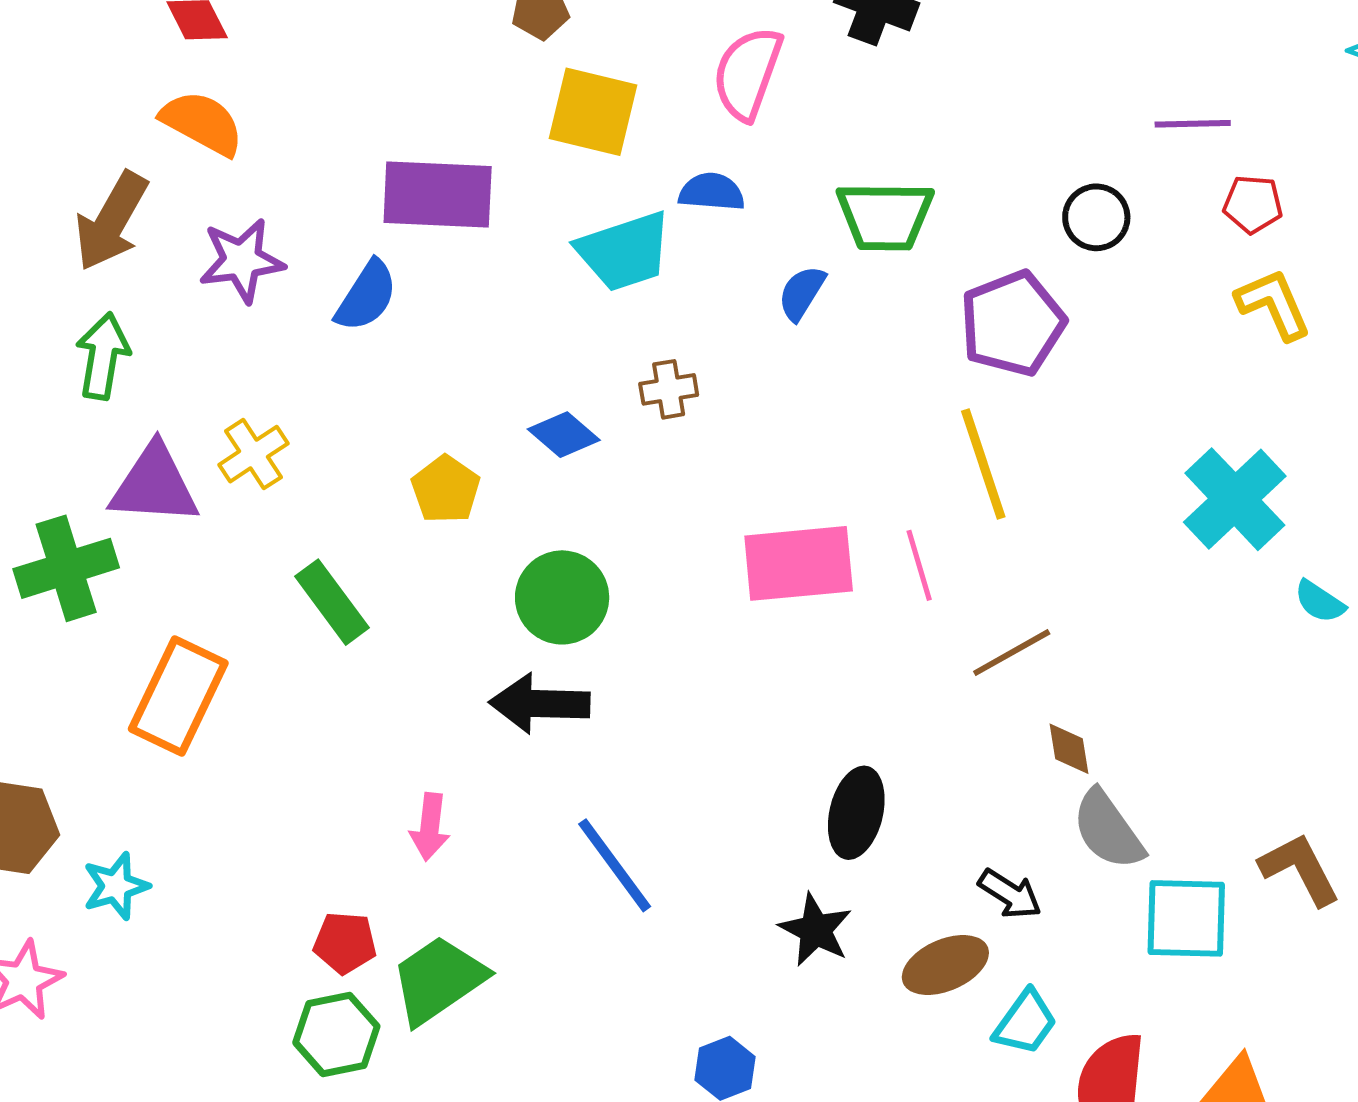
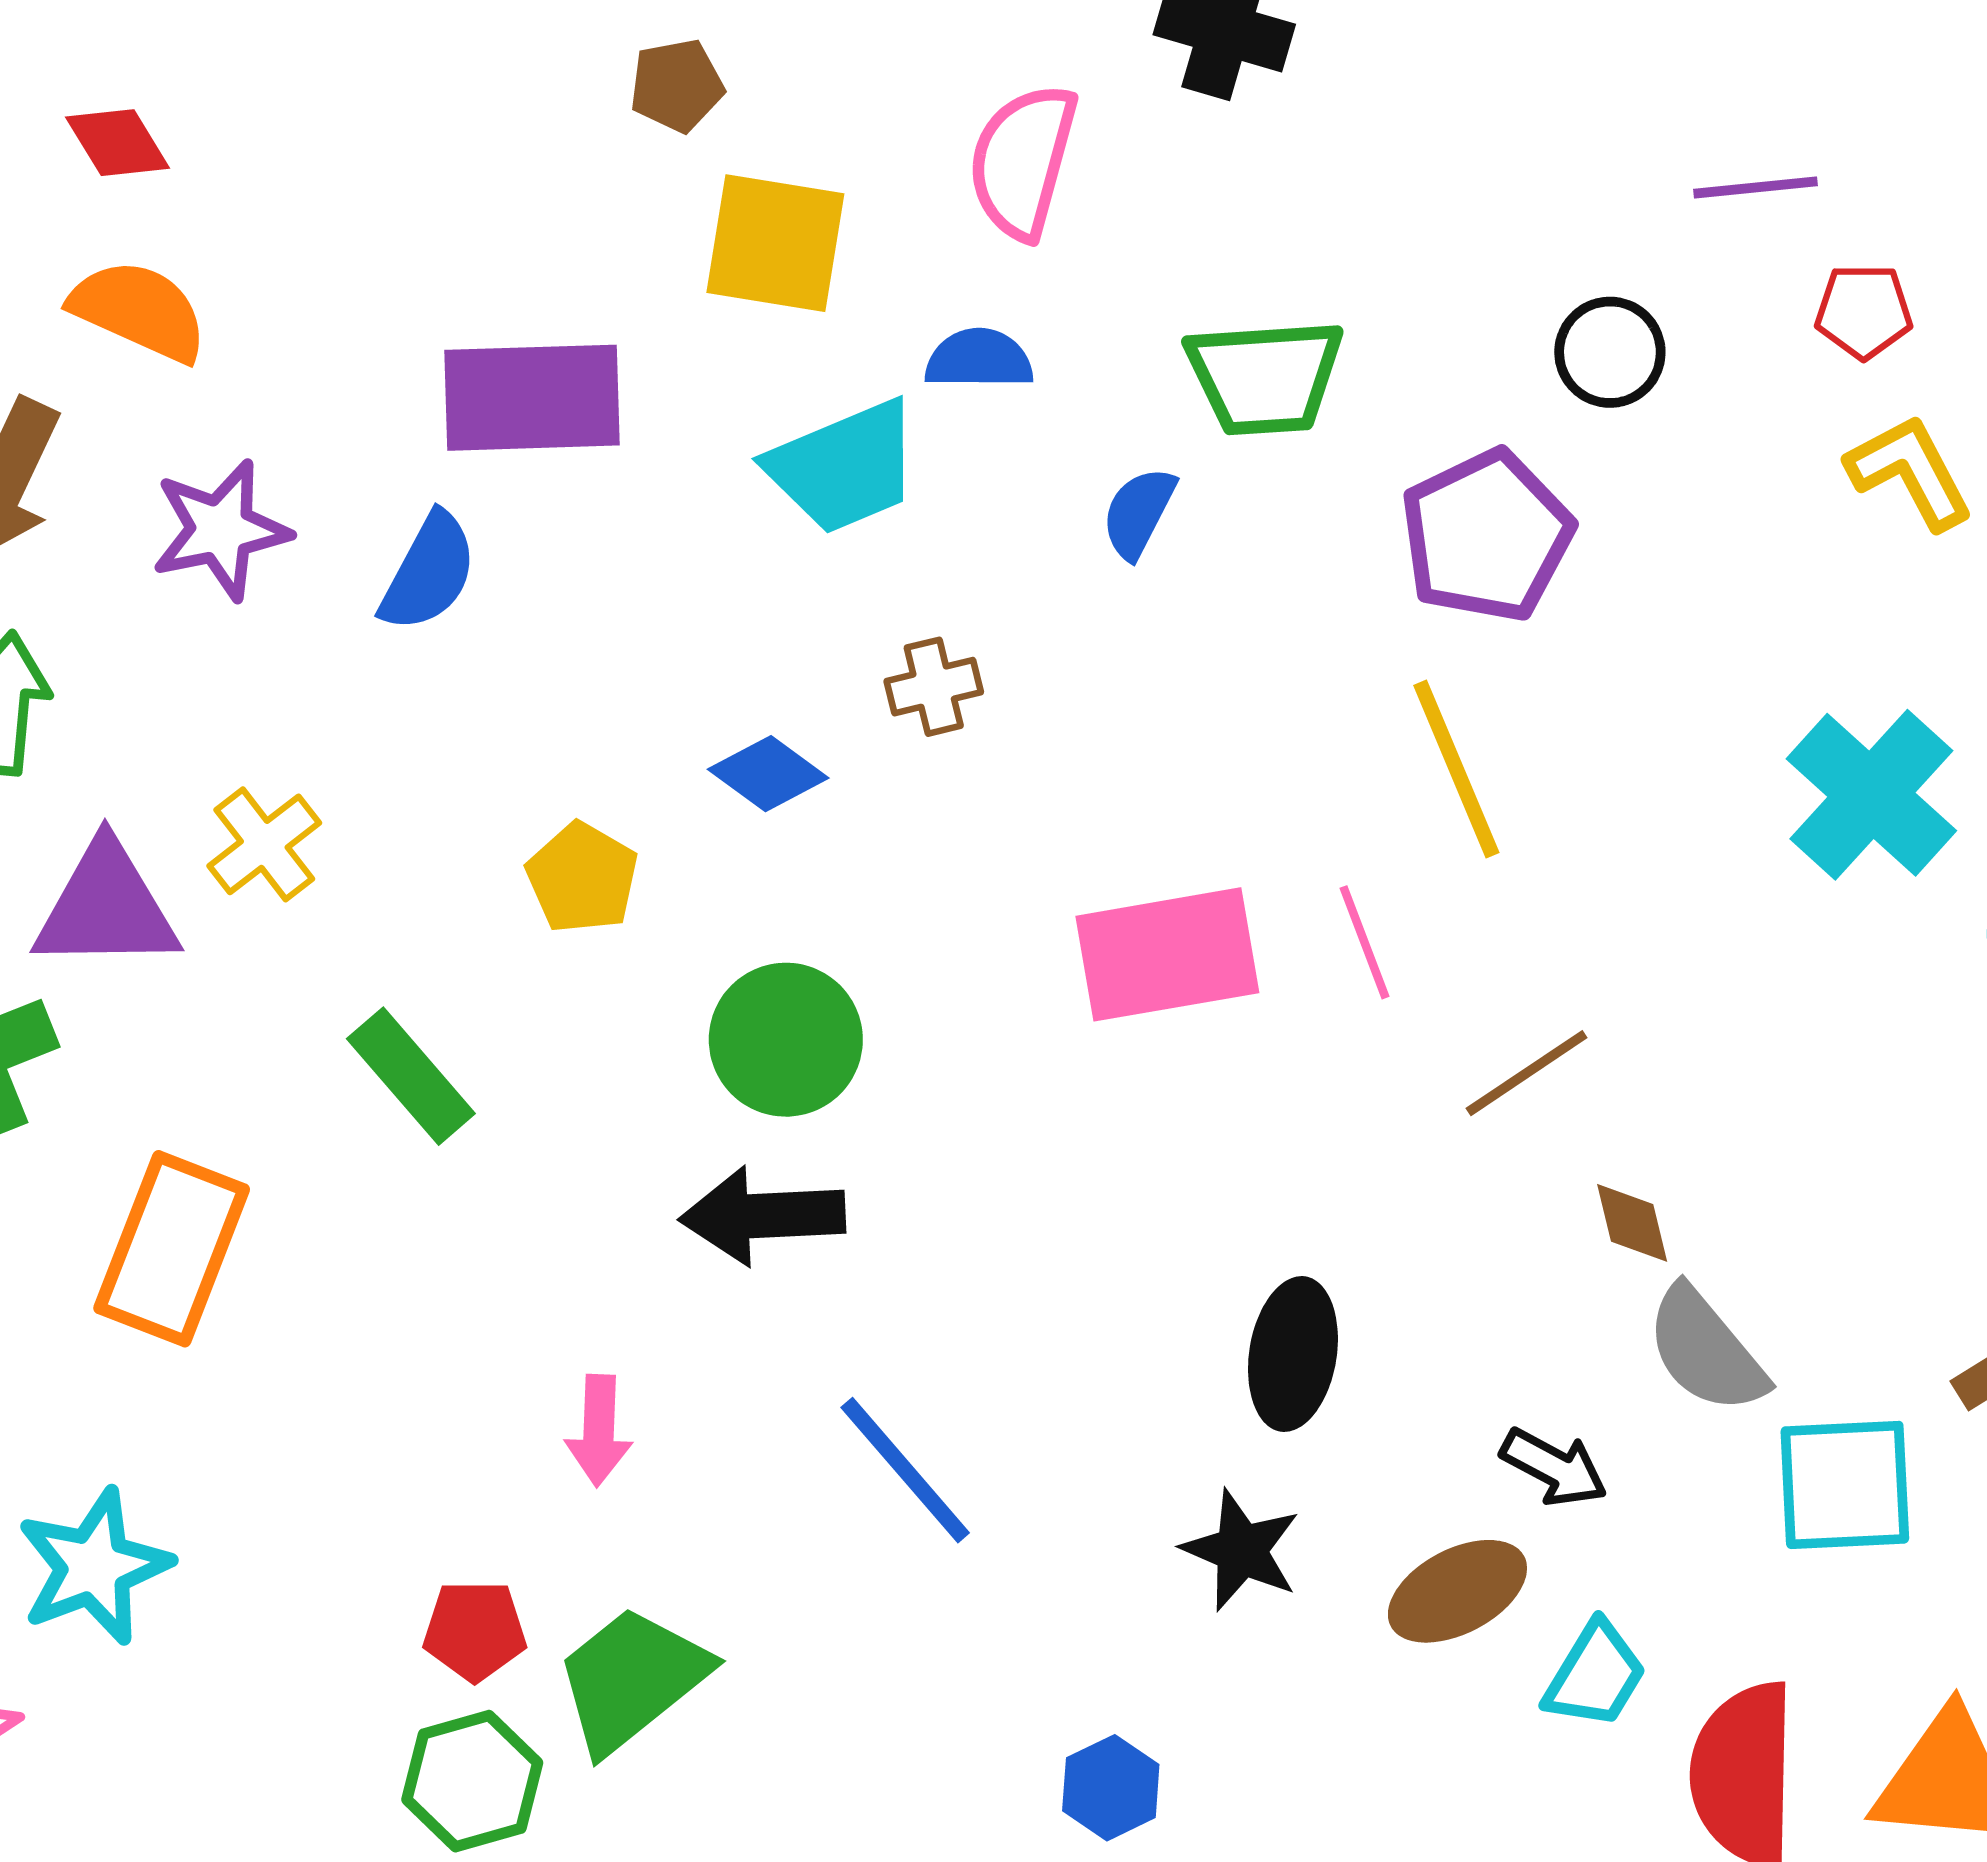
cyan star: (116, 886) -> (94, 1567), size x1.4

